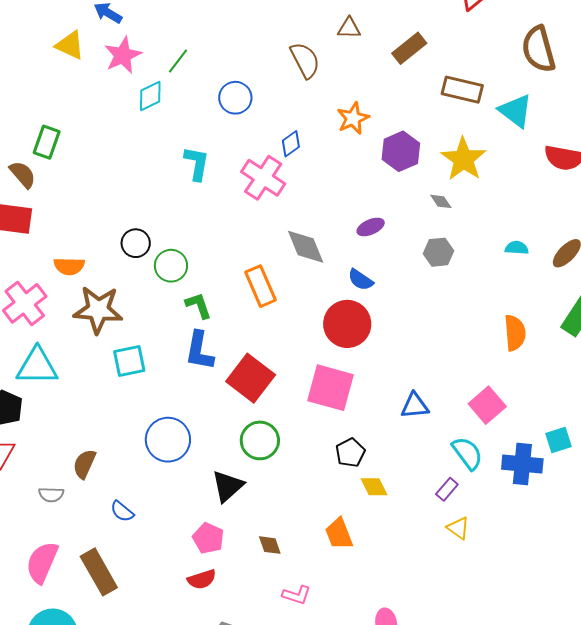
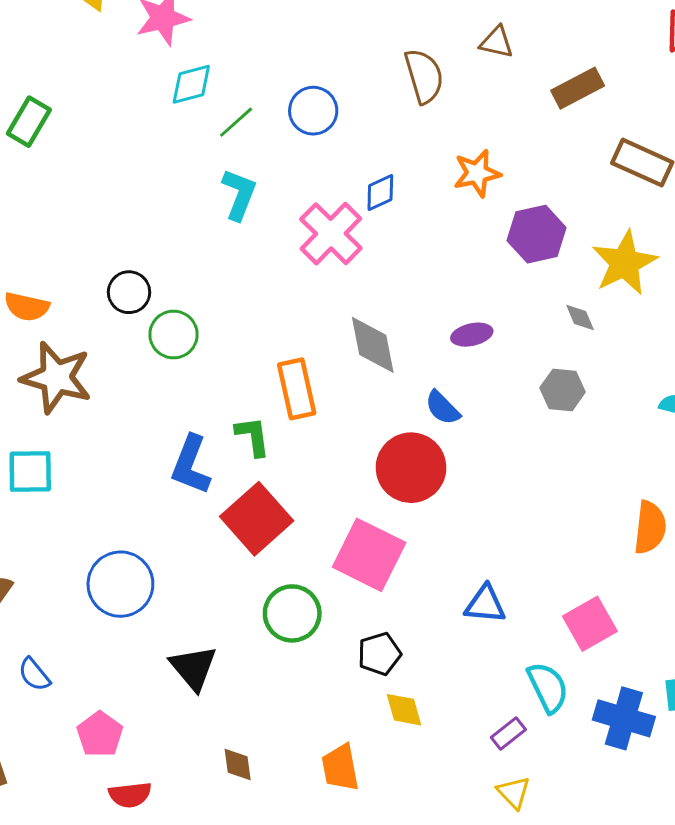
green line: (178, 61) -> (236, 122), moved
green L-shape: (198, 305) -> (253, 436), moved
cyan square: (129, 361) -> (30, 471), moved
green circle: (260, 440) -> (292, 613), moved
black triangle: (228, 486) -> (193, 668), turned -39
pink pentagon: (208, 538) -> (100, 734), moved

